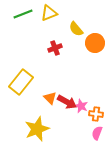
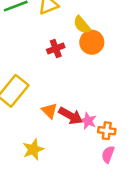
orange circle: (95, 43) -> (92, 42), moved
yellow star: (37, 129) -> (33, 149), size x0.7

